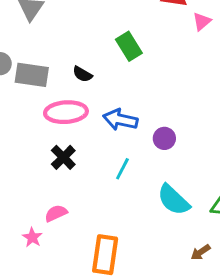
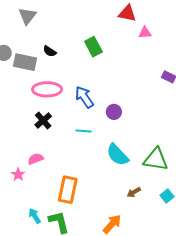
pink triangle: (202, 21) -> (145, 33), turned 32
black semicircle: (82, 74) -> (50, 51), moved
blue arrow: (120, 120) -> (84, 97), turned 40
cyan line: (122, 169) -> (84, 131), turned 63

